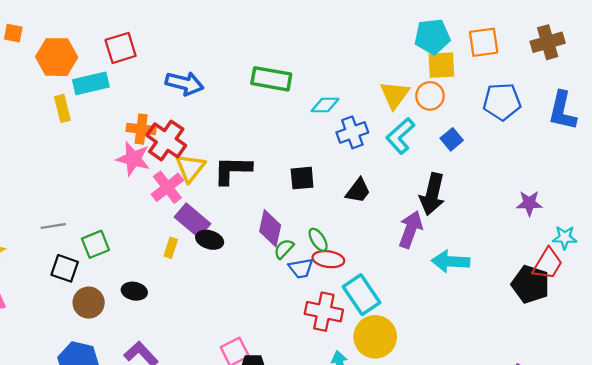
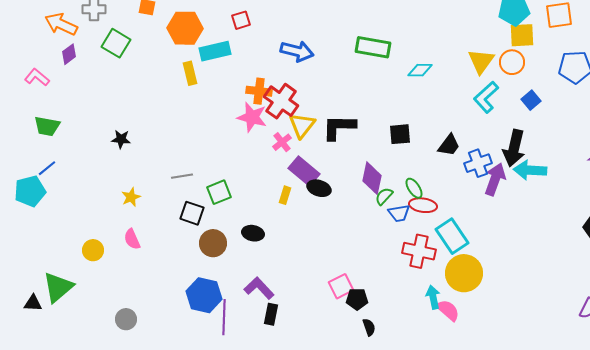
red square: (121, 48) -> (241, 20), size x0.7
blue cross: (352, 132) -> (478, 163), moved
pink cross: (167, 187) -> (282, 142), size x0.7
cyan arrow: (451, 261) -> (530, 170), moved

